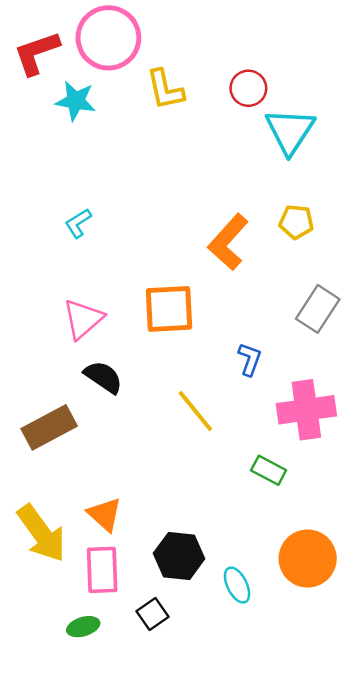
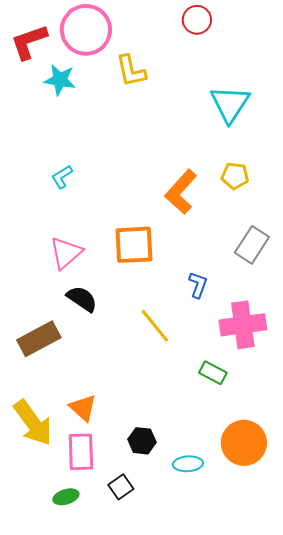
red circle: (248, 88) -> (197, 20), moved
black hexagon: (179, 556) -> (142, 441), size x0.7
cyan ellipse: (237, 585) -> (188, 464), turned -68

